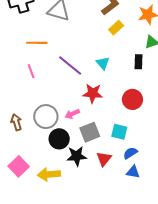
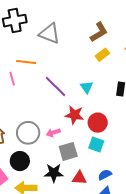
pink line: (31, 71) -> (12, 79), moved
red circle: (132, 99) -> (98, 123), moved
cyan square: (119, 132) -> (96, 145), moved
black circle: (59, 139) -> (20, 161), moved
red triangle: (104, 159) -> (79, 178), turned 49

